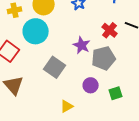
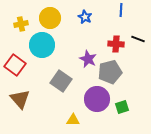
red cross: (110, 30) -> (116, 44), turned -35
purple circle: (91, 85) -> (97, 99), size x1.6
yellow triangle: (67, 106) -> (73, 120), turned 32

